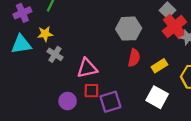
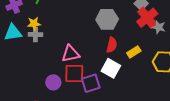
gray cross: (55, 54) -> (35, 34), moved, turned -32
red square: (91, 91) -> (74, 73), size x1.5
white square: (157, 97) -> (111, 68), moved

